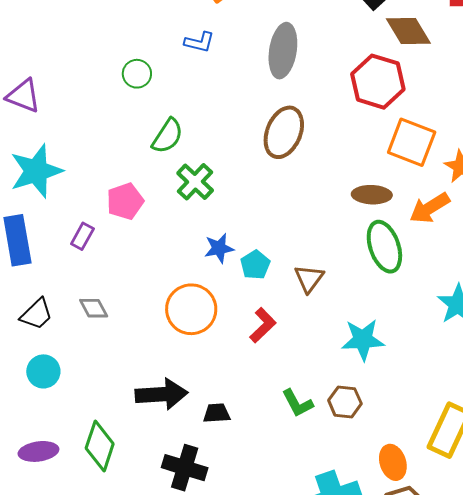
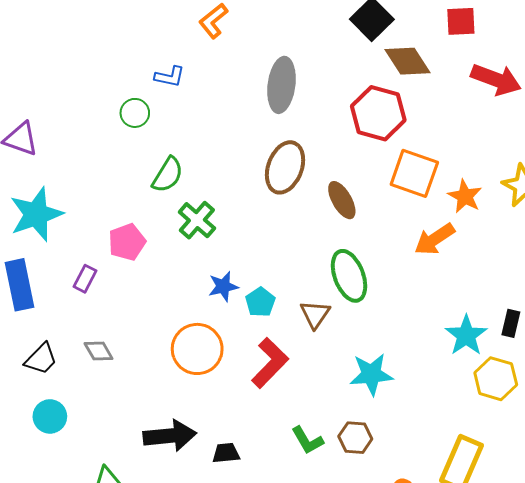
blue L-shape: (199, 42) -> (170, 77), moved
brown ellipse: (372, 195) -> (342, 200), moved, turned 60
green ellipse: (384, 247) -> (349, 276), moved
red L-shape: (263, 325) -> (270, 363), size x1.4

